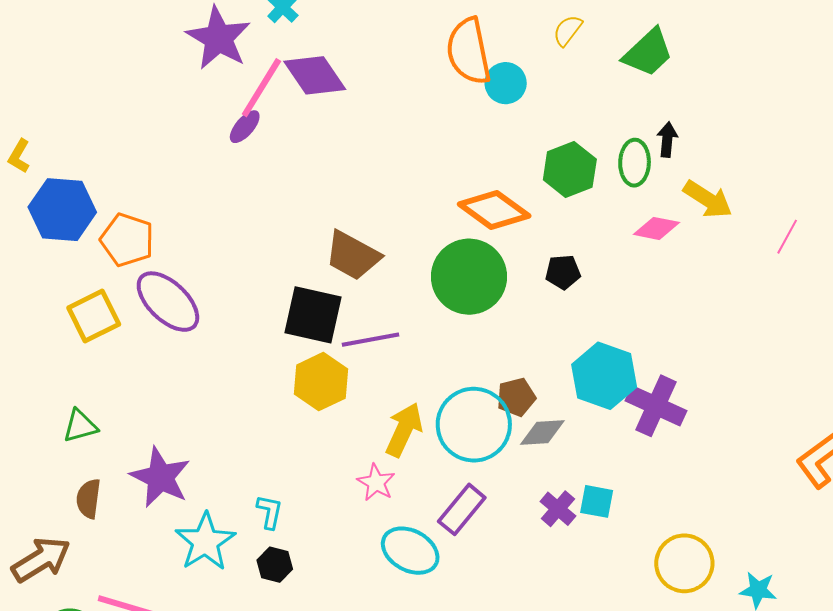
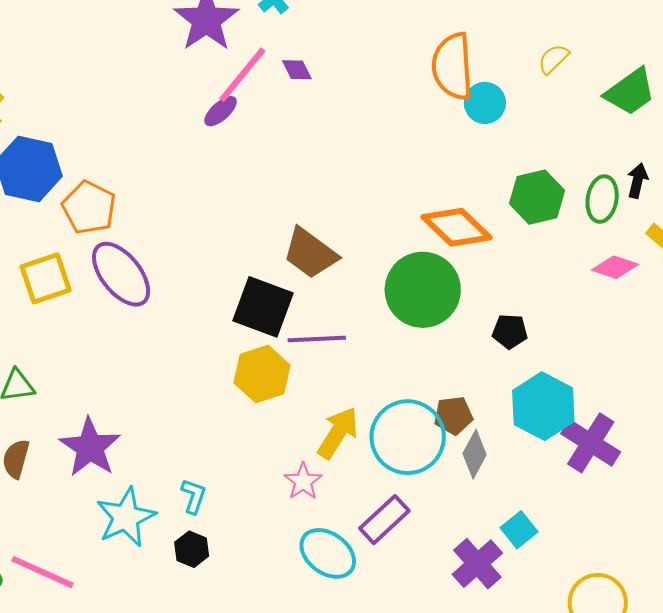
purple diamond: (315, 75) -> (297, 70), size x0.5
black pentagon: (563, 272) -> (510, 331), moved
gray diamond: (542, 433) -> (475, 454), turned -66
cyan square: (597, 501) -> (519, 530), turned 33
purple cross: (558, 509) -> (477, 564), moved, size x1.4

